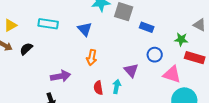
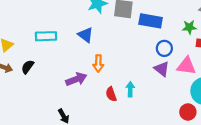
blue rectangle: (147, 27) -> (151, 21), size x1.5
purple triangle: (131, 70) -> (162, 69), moved
purple arrow: (61, 76) -> (76, 79), moved

